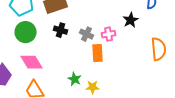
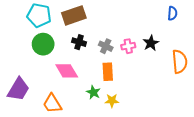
black star: (131, 20) -> (151, 43), moved
orange rectangle: (98, 53) -> (108, 72), moved
pink diamond: (32, 62) -> (67, 71), moved

